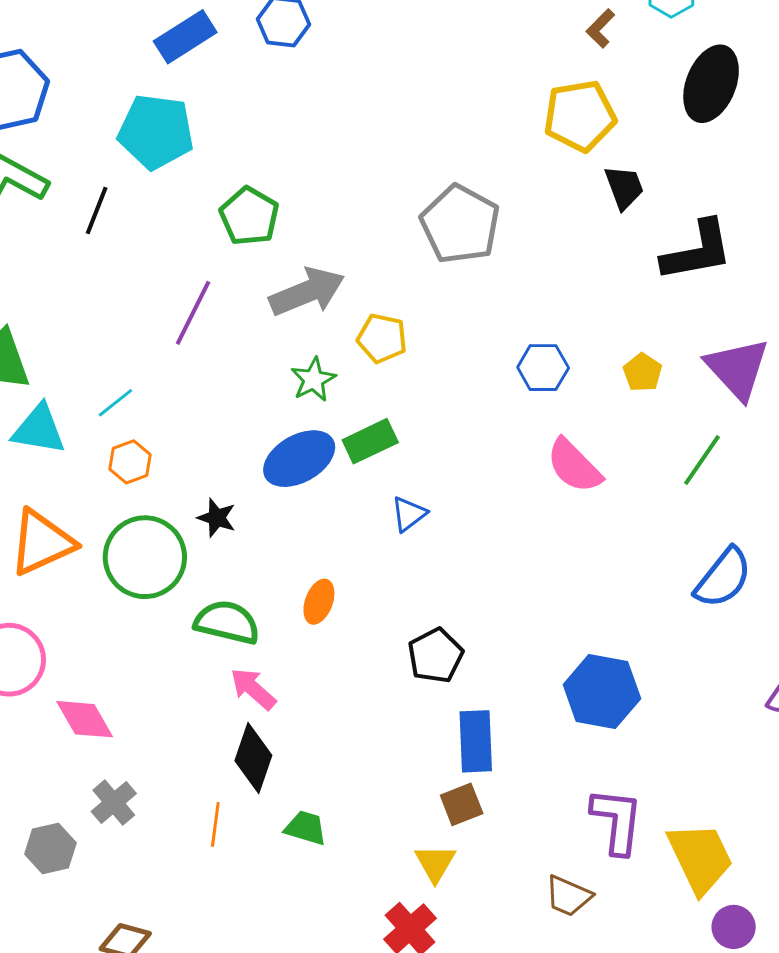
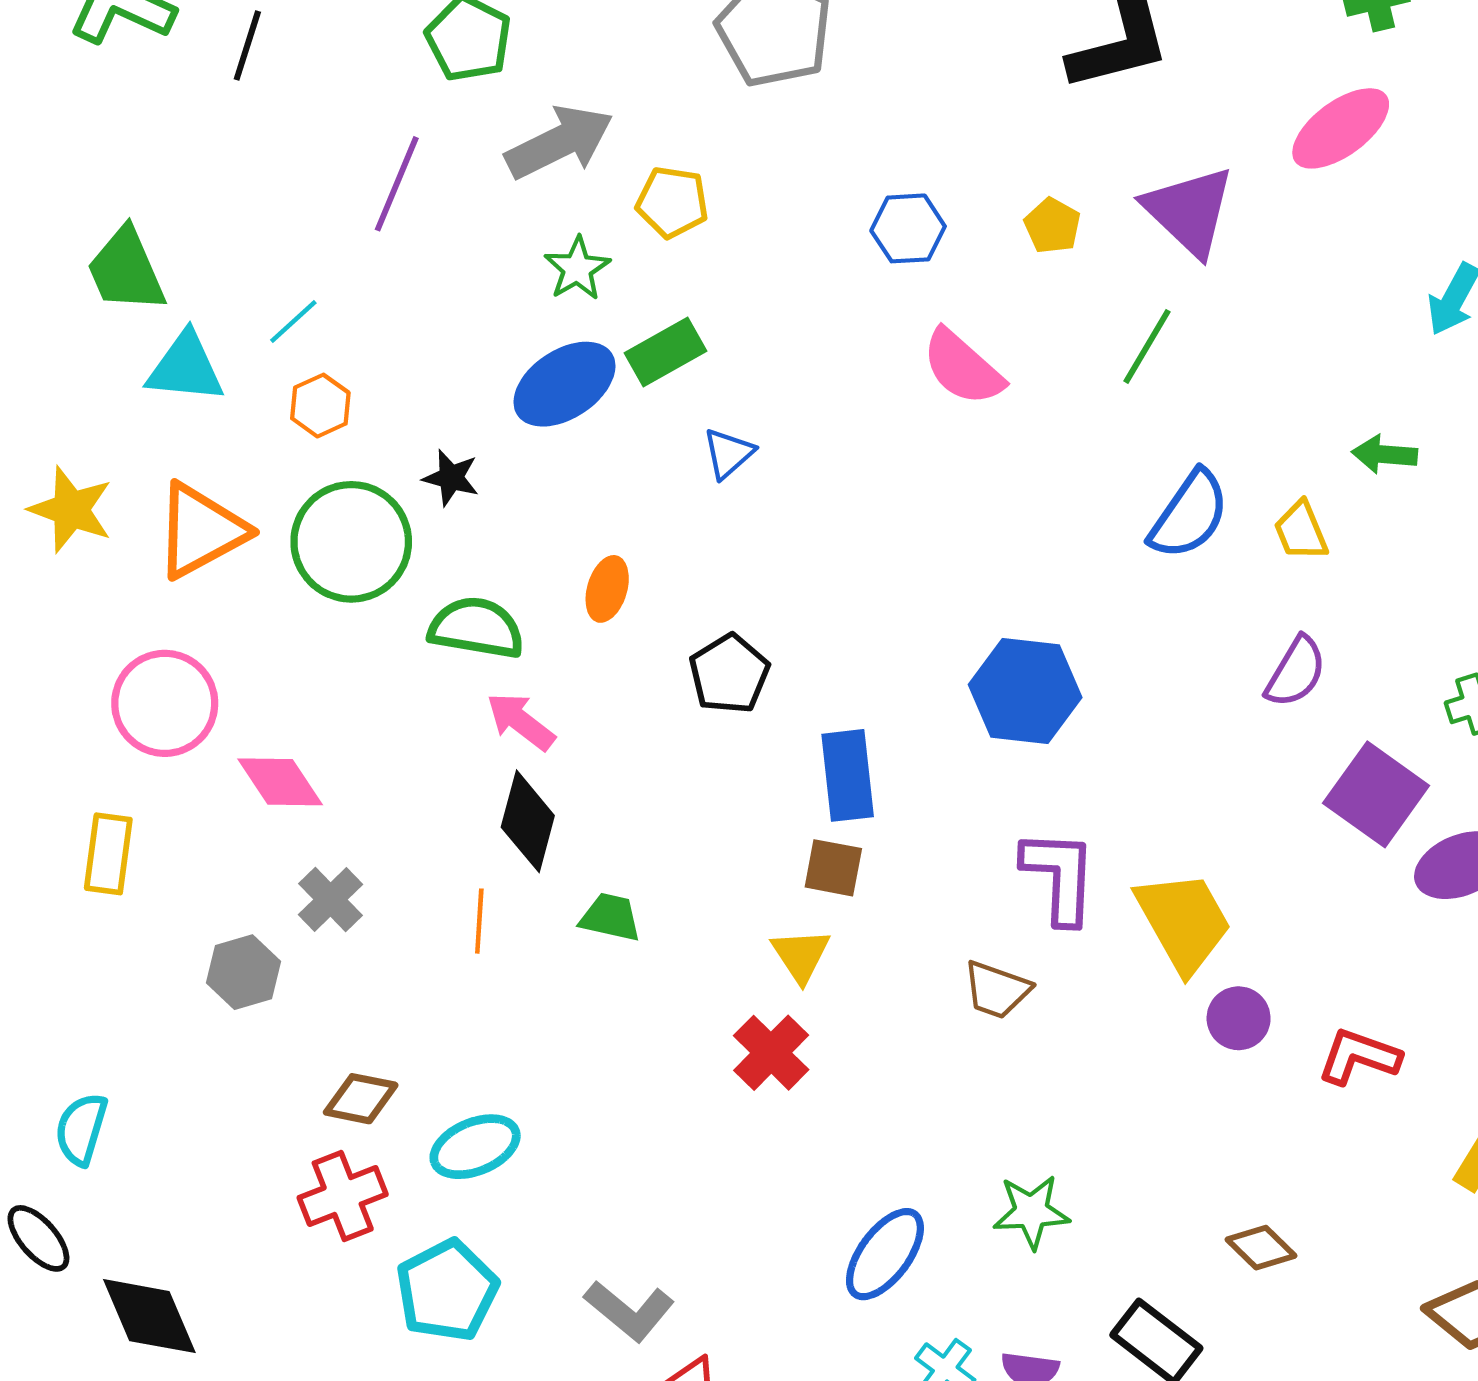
black pentagon: (435, 656) -> (729, 674), moved
brown square: (462, 804) -> (833, 868), turned 36

